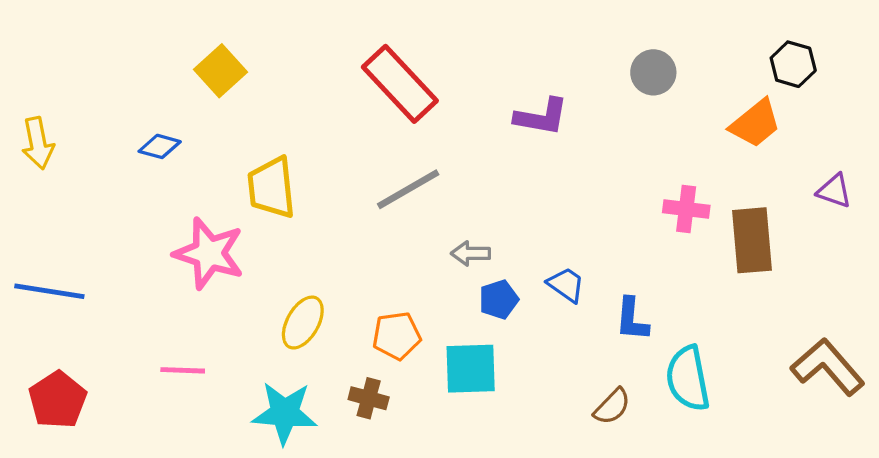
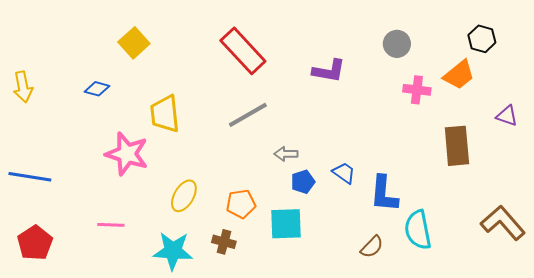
pink cross: (686, 209) -> (417, 90), moved
blue L-shape: (632, 319) -> (384, 194), size x1.4

